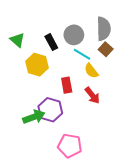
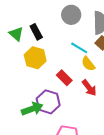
gray circle: (74, 35) -> (71, 15), moved
black rectangle: (51, 42) -> (36, 32), moved
red rectangle: (67, 85) -> (64, 78), turned -35

